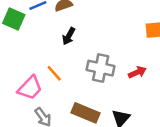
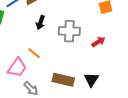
gray cross: (101, 68) -> (69, 31), moved

